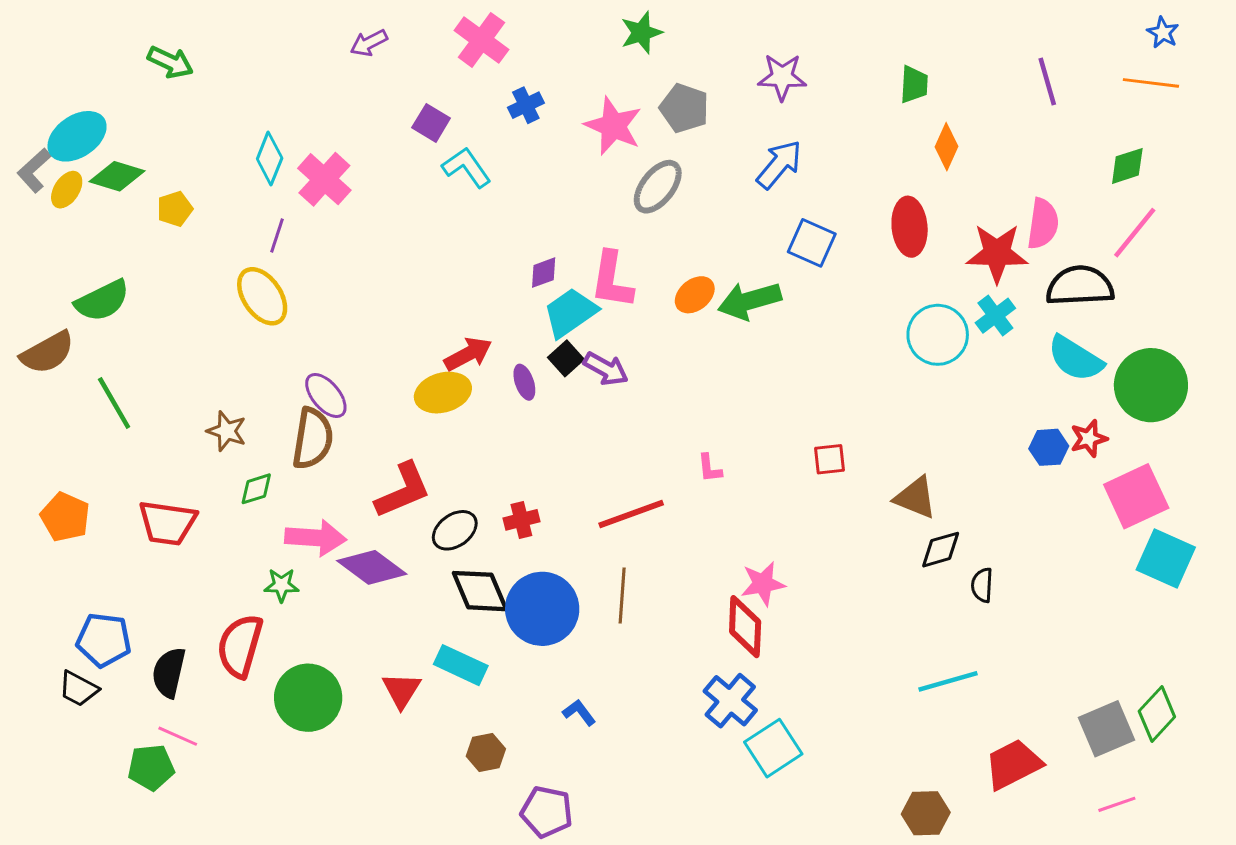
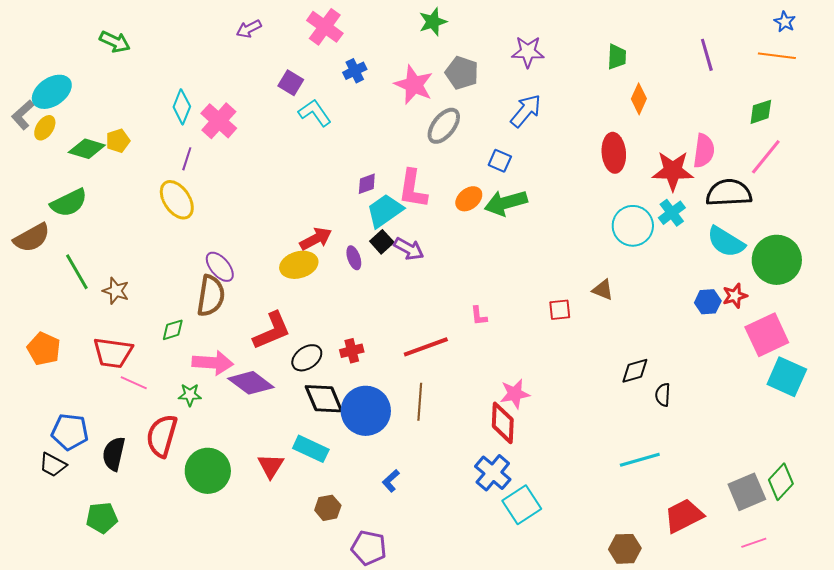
green diamond: (117, 176) -> (87, 149), moved
blue square: (812, 243) -> (500, 161), moved, size x0.7
brown star: (227, 431) -> (116, 291), moved
brown triangle: (915, 498) -> (603, 290), moved, size x0.7
blue L-shape: (579, 713) -> (391, 481), turned -95
pink line: (178, 736) -> (134, 383), moved

